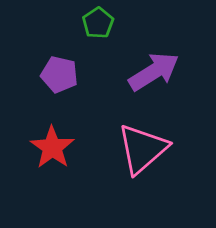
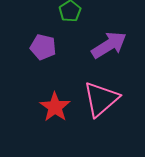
red star: (52, 147) -> (55, 107), moved

